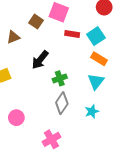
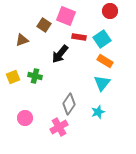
black arrow: (40, 60) -> (60, 54), moved
green cross: (60, 78) -> (35, 76), moved, turned 32
pink cross: (51, 139) -> (59, 127), moved

